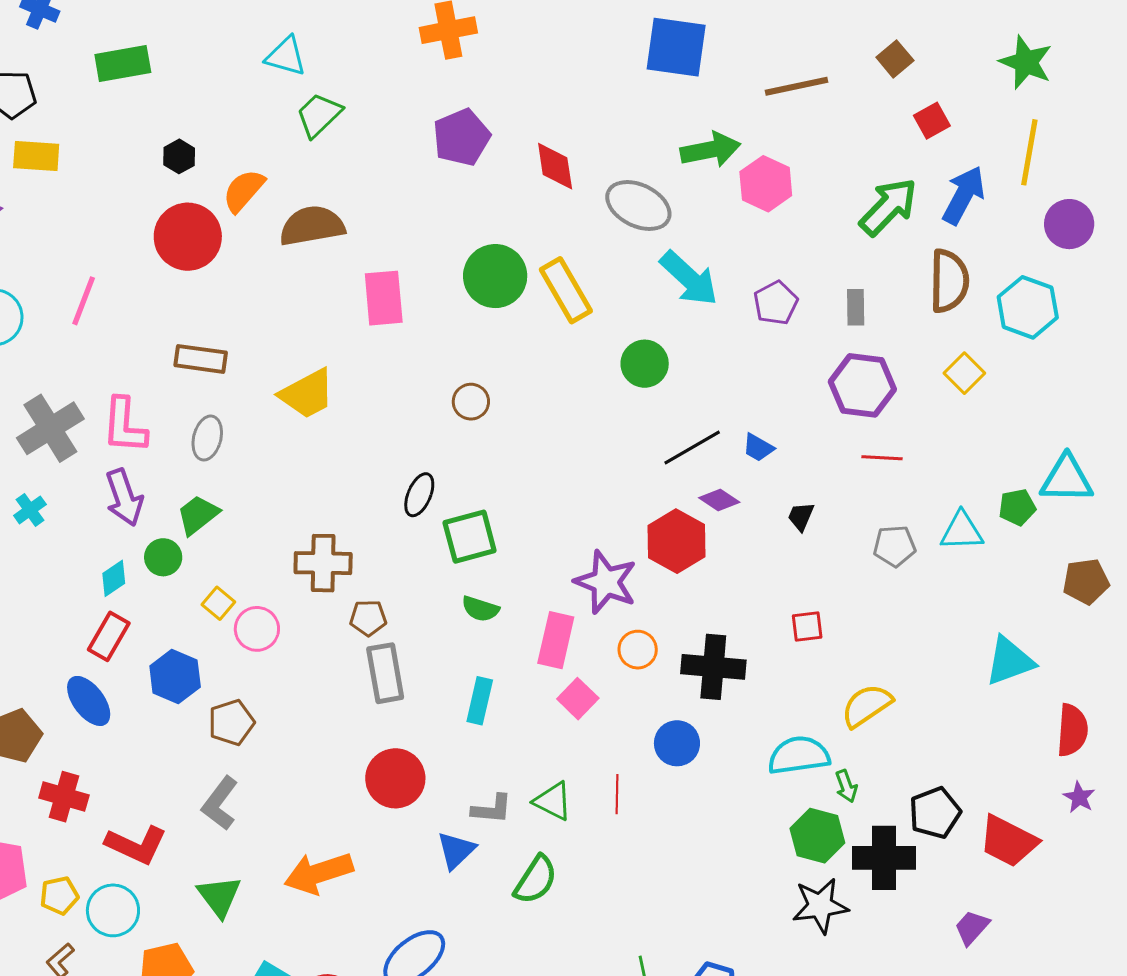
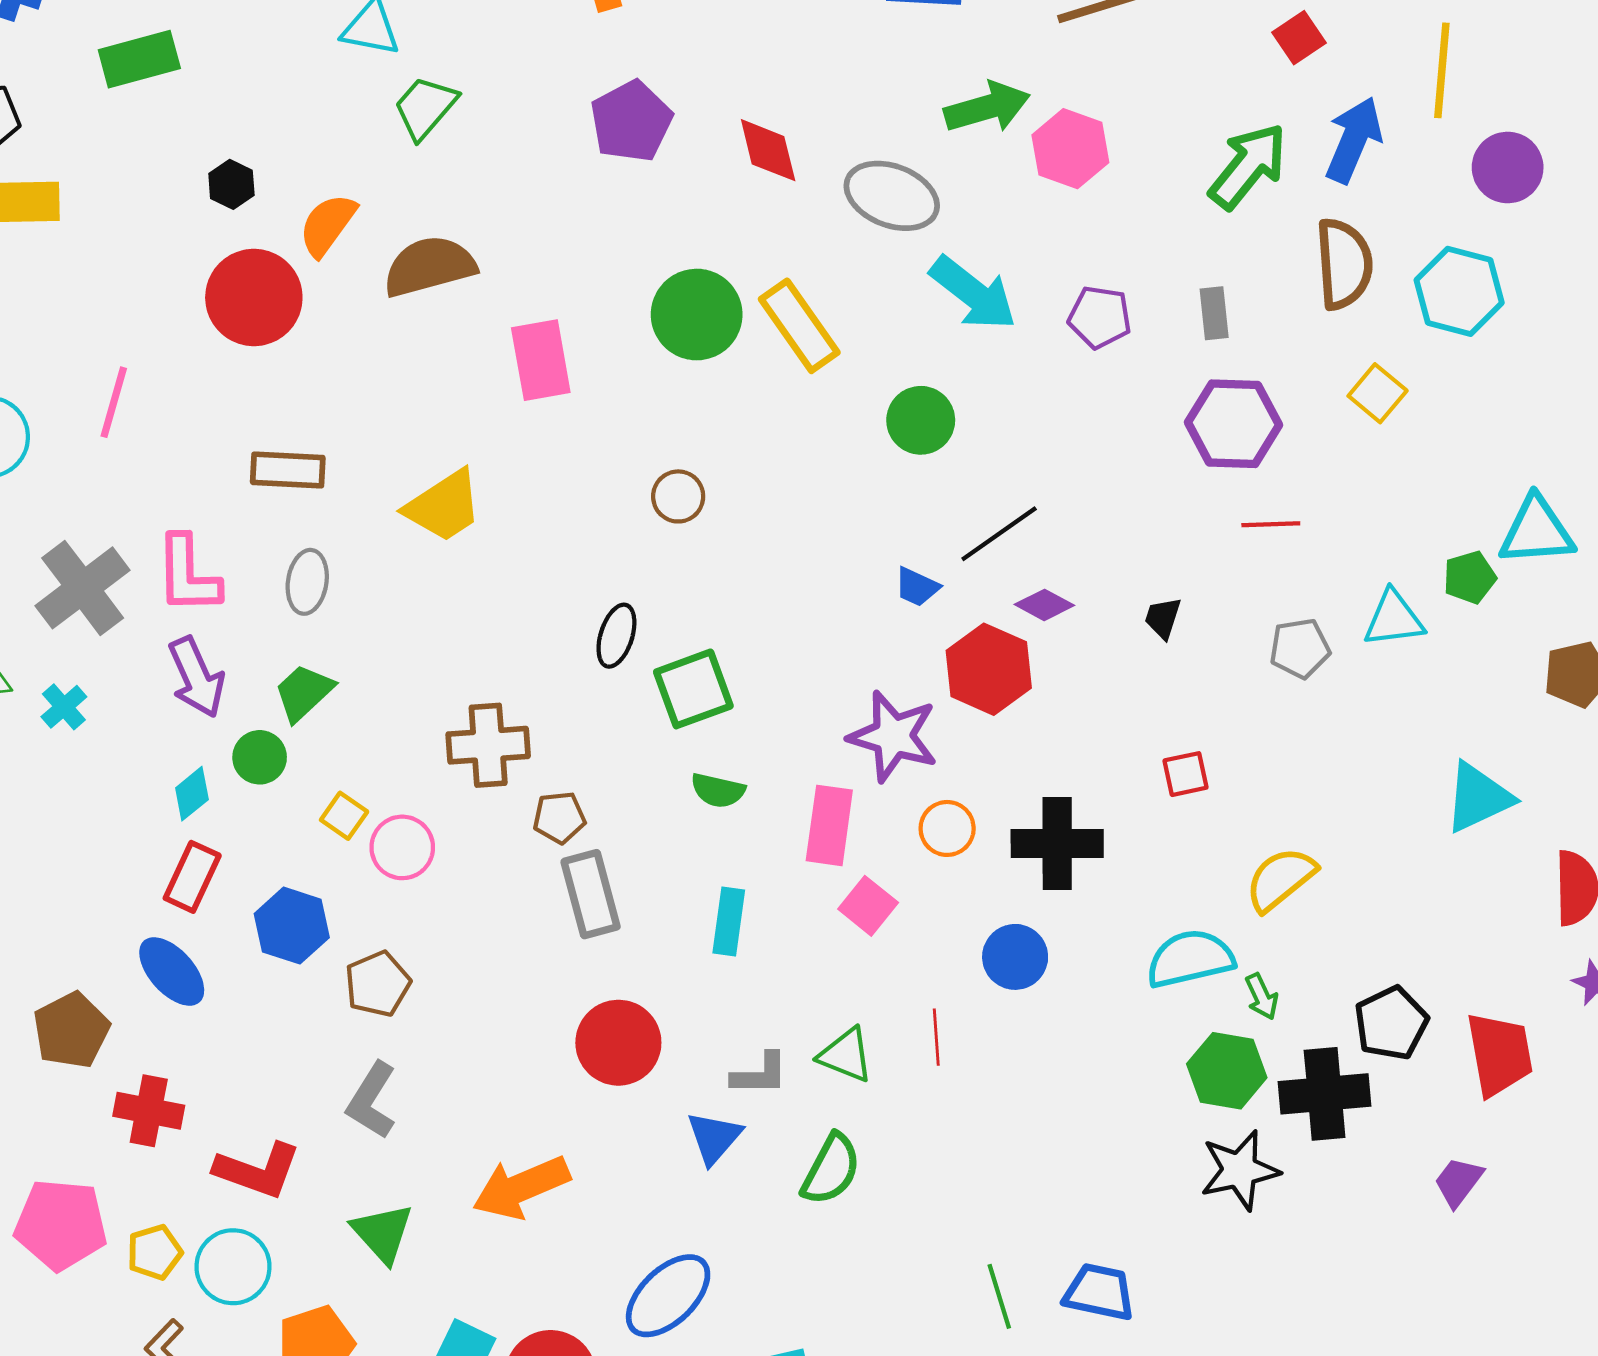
purple pentagon: (776, 303) -> (1100, 317), turned -30
blue trapezoid: (758, 448) -> (917, 587), moved
red trapezoid: (1008, 841) -> (1499, 1054), turned -122

